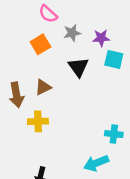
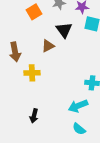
brown triangle: (43, 87) -> (48, 46), moved

